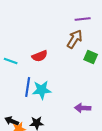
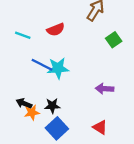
green square: (91, 57) -> (114, 40), moved, turned 32
blue line: (28, 87) -> (42, 65), turned -72

